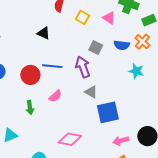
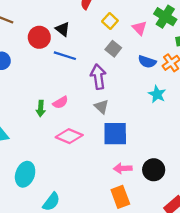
gray square: (96, 48) -> (113, 49), moved
blue line: (52, 66) -> (65, 56), moved
red circle: (30, 75) -> (39, 37), moved
green arrow: (30, 107) -> (41, 108), moved
pink diamond: (70, 139) -> (69, 136), moved

